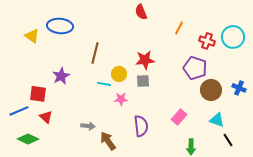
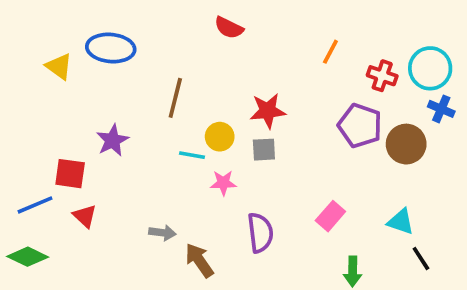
red semicircle: (141, 12) -> (229, 28), moved, turned -42
blue cross: (239, 88) -> (441, 109), moved
brown circle: (211, 90) -> (406, 144), moved
green diamond: (28, 139) -> (28, 257), moved

